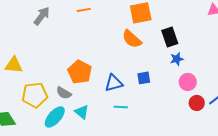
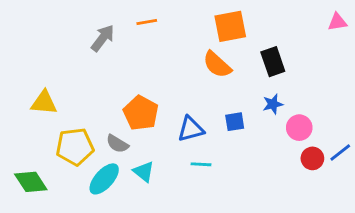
gray arrow: (42, 16) -> (103, 38), moved
blue star: (177, 59) -> (273, 104), moved

